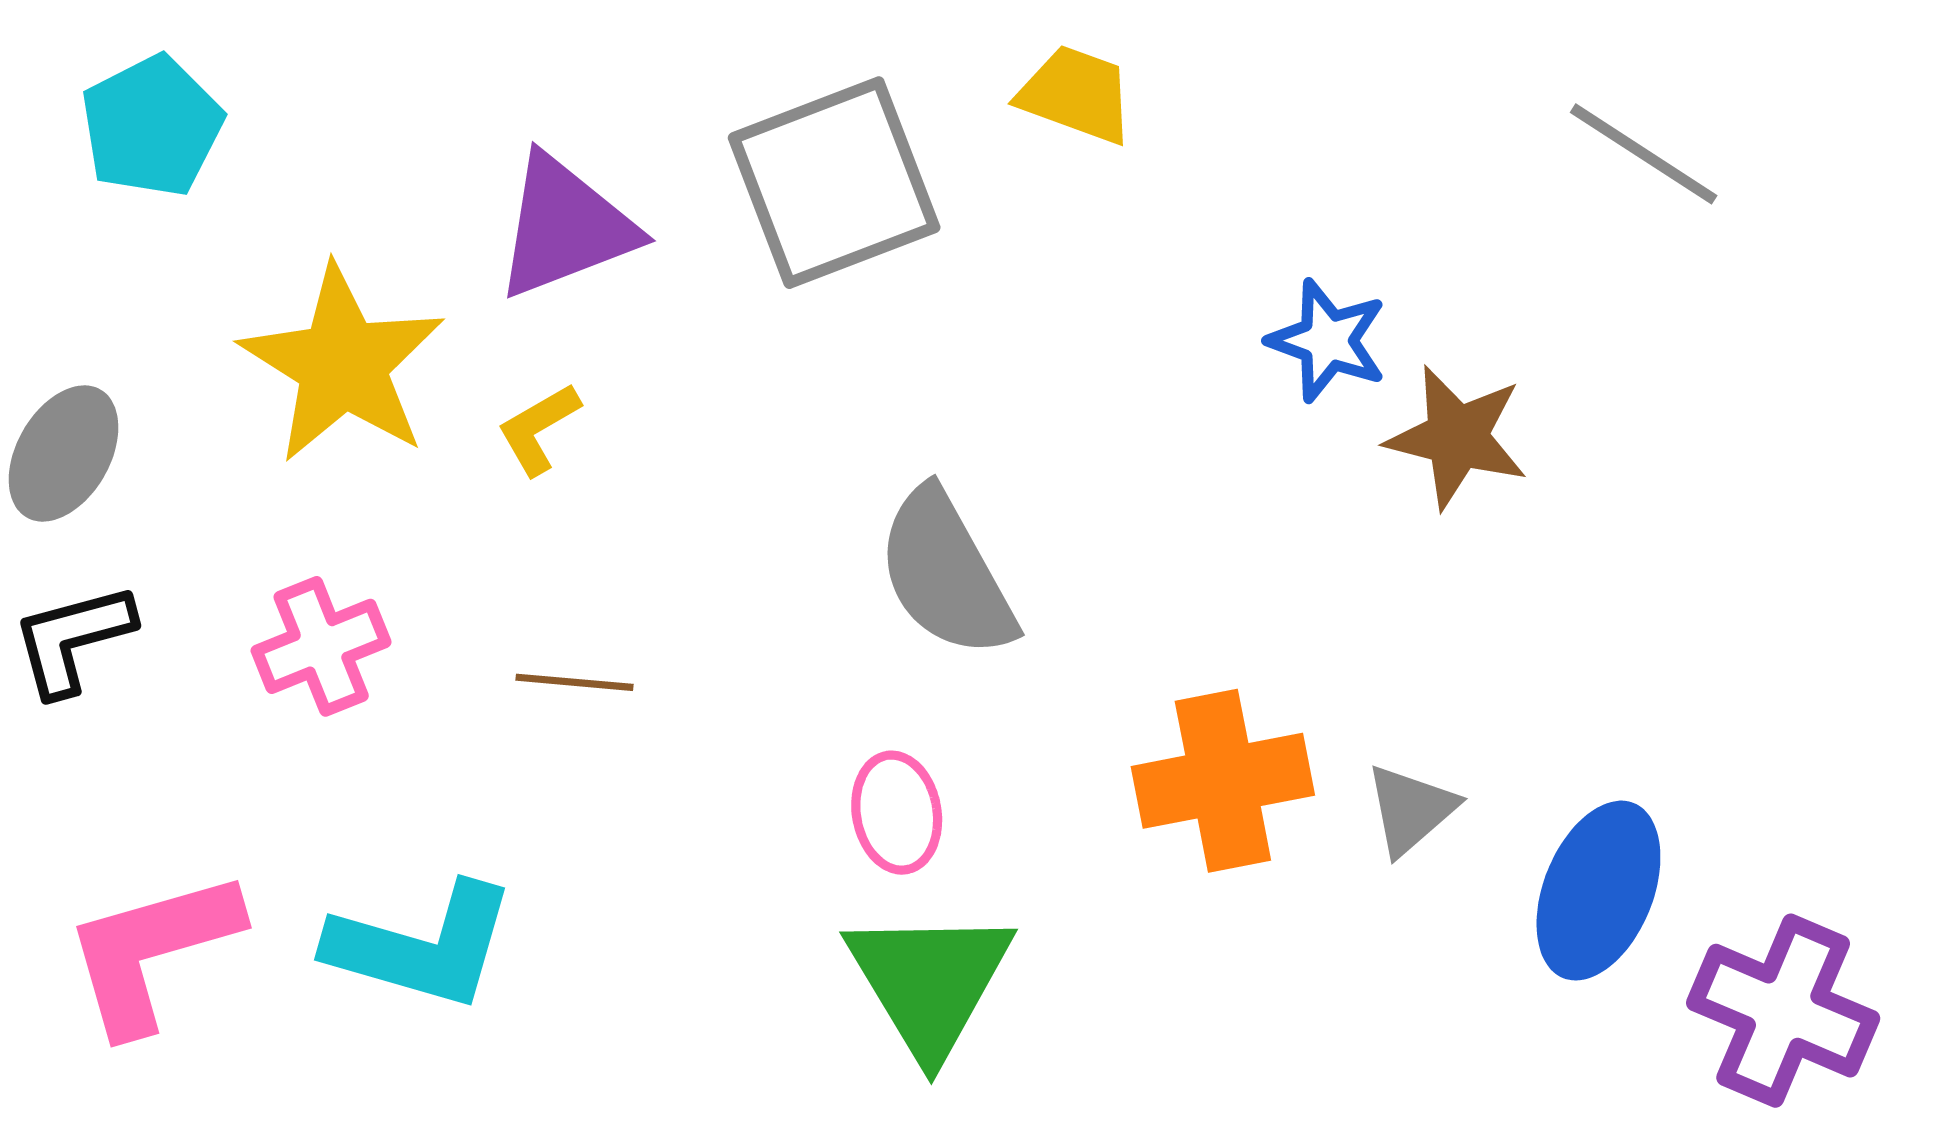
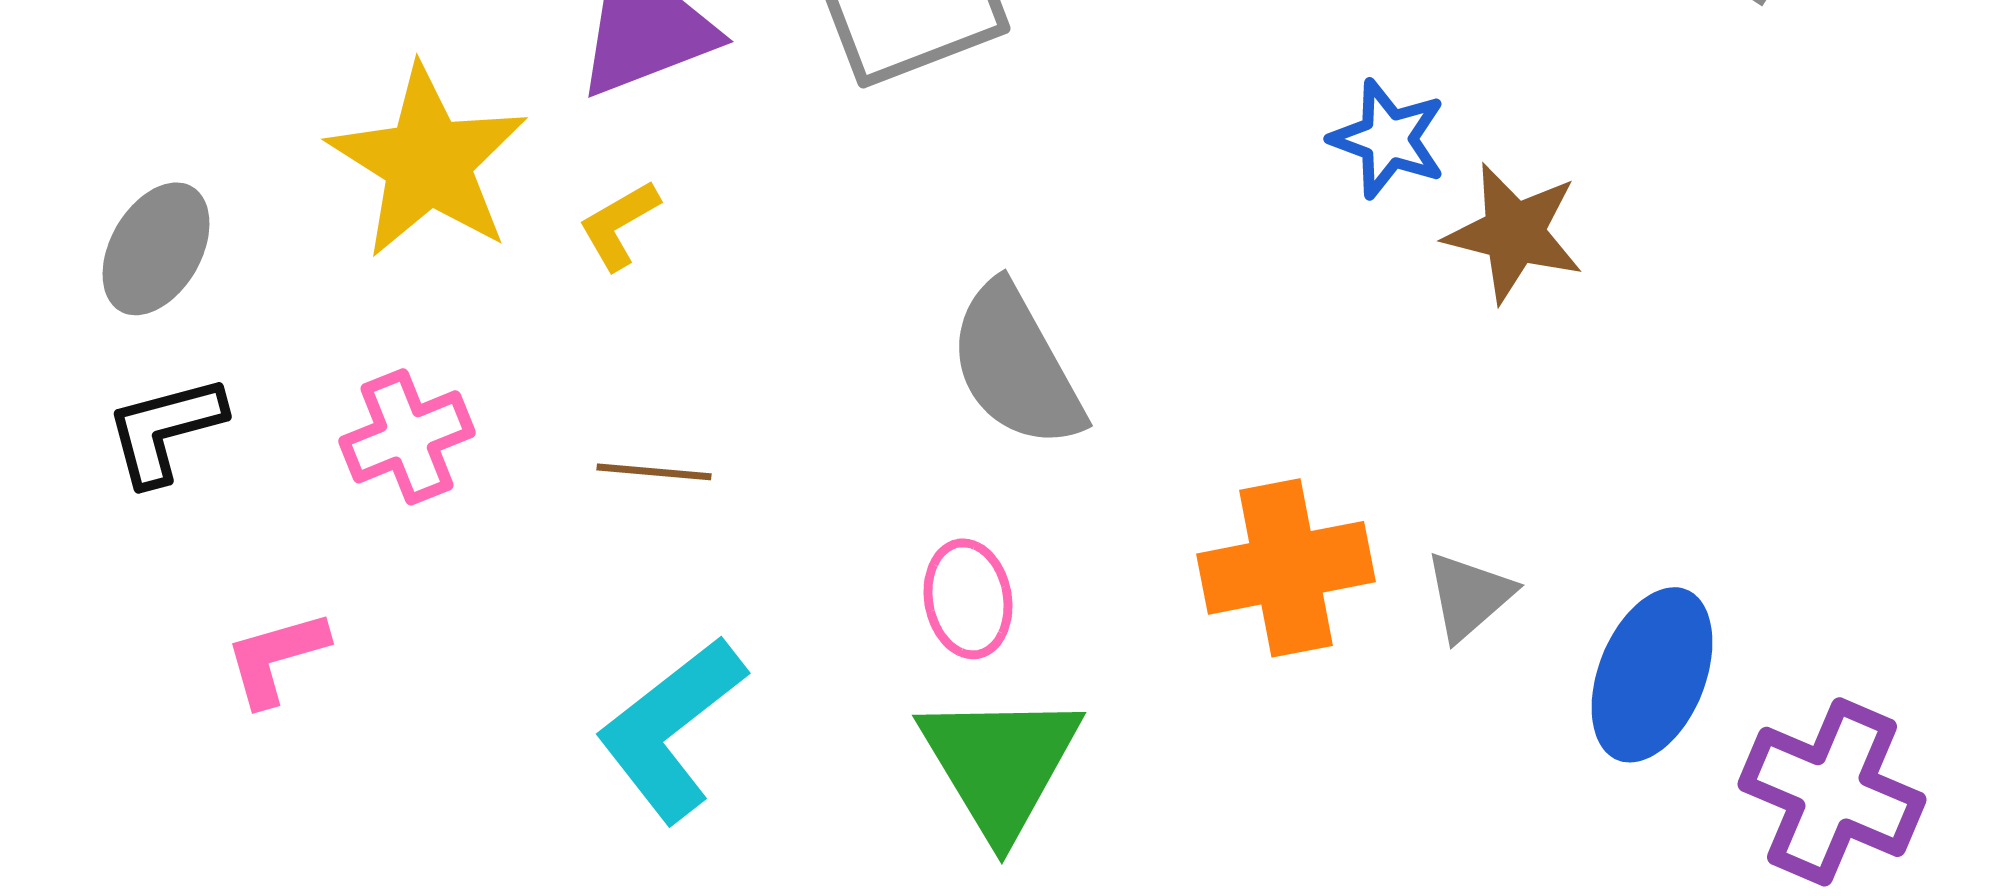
cyan L-shape: (422, 946) -> (671, 729), moved, turned 126
pink L-shape: (152, 951) -> (276, 658), moved, size x0.6

